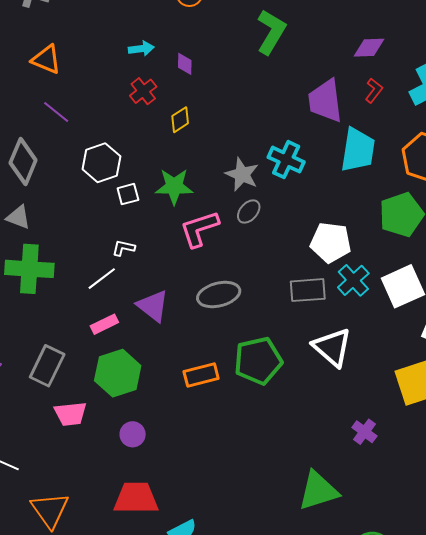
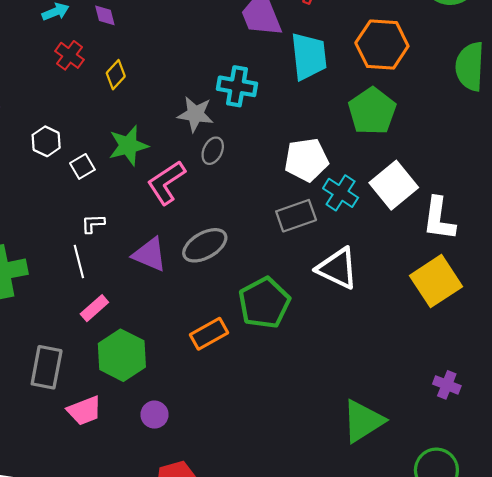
white hexagon: (101, 163) -> (46, 141), size x0.7
white line: (102, 279) -> (79, 261), turned -52
purple triangle: (153, 306) -> (150, 254), moved
purple cross: (364, 432) -> (447, 385), moved

